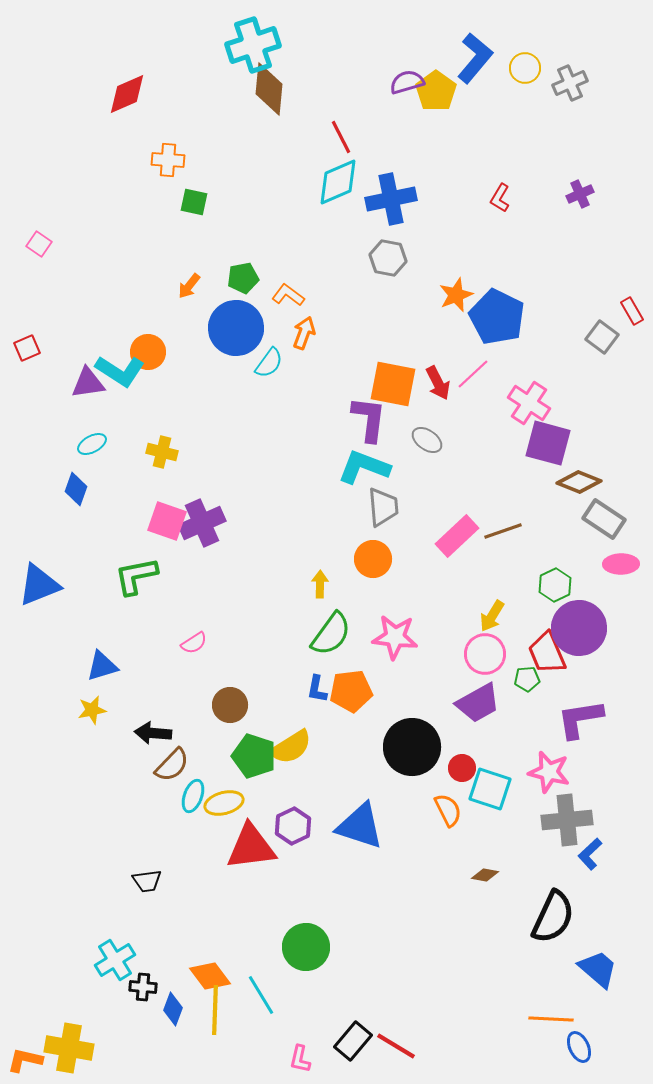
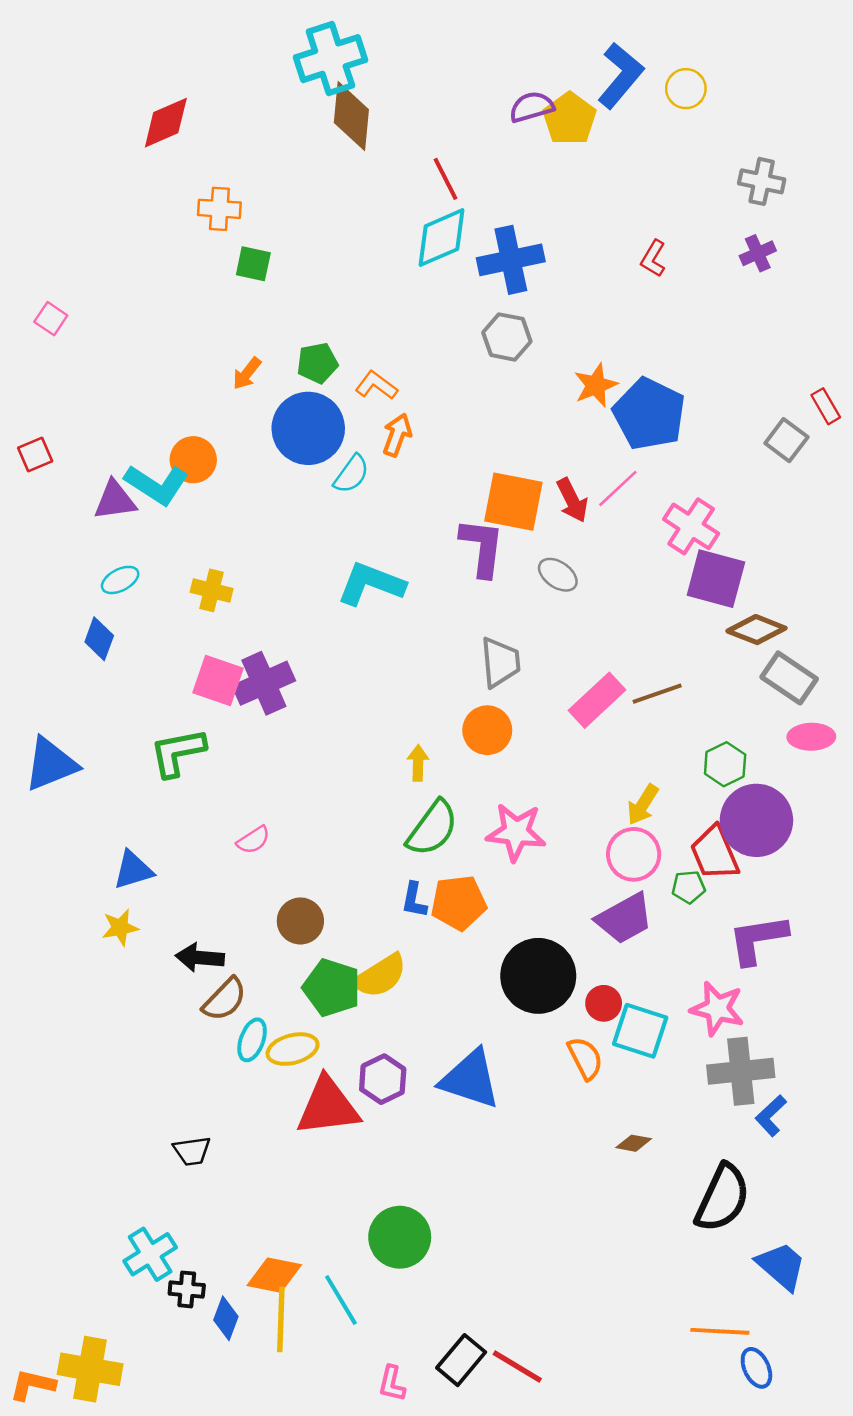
gray cross: (570, 83) -> (762, 181), moved, turned 36
cyan L-shape: (364, 467) -> (371, 584), moved
orange diamond: (210, 976) -> (274, 1275), turned -42

